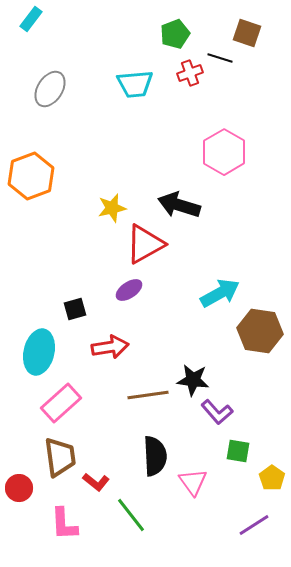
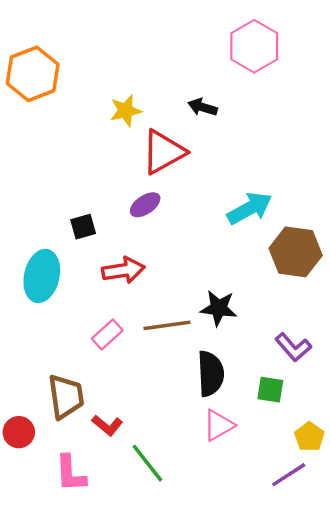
black arrow: (179, 205) -> (203, 107), size x0.6
pink rectangle: (61, 403) -> (107, 335), moved, size x0.7
purple L-shape: (217, 412) -> (293, 347), moved
black semicircle: (155, 456) -> (211, 374), moved
yellow pentagon: (272, 478) -> (309, 437), moved
pink triangle: (193, 482) -> (219, 425), turned 36

